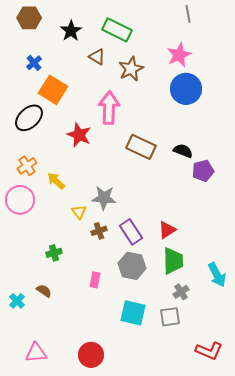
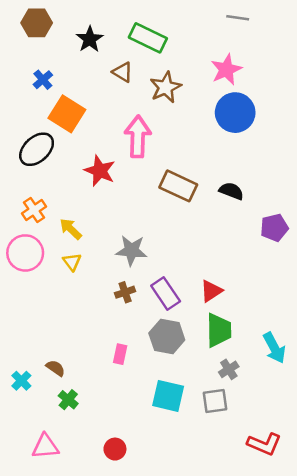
gray line: (188, 14) -> (238, 18), turned -72
purple pentagon: (203, 171) -> (274, 228), moved
yellow triangle: (79, 212) -> (72, 262), moved
green cross: (54, 253) -> (68, 400), moved, turned -35
red circle: (91, 355) -> (115, 449), size x0.7

